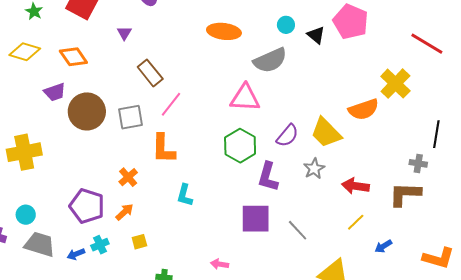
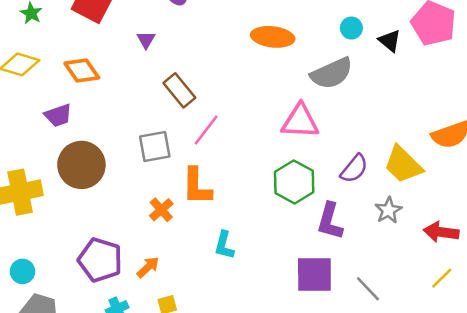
brown circle: (87, 111) -> (81, 165), moved
orange cross: (128, 177) -> (161, 210), moved

